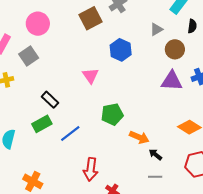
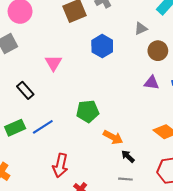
pink triangle: (90, 76) -> (53, 63), moved
purple triangle: (172, 81) -> (152, 83), size x0.7
green rectangle: (42, 124) -> (15, 128), moved

